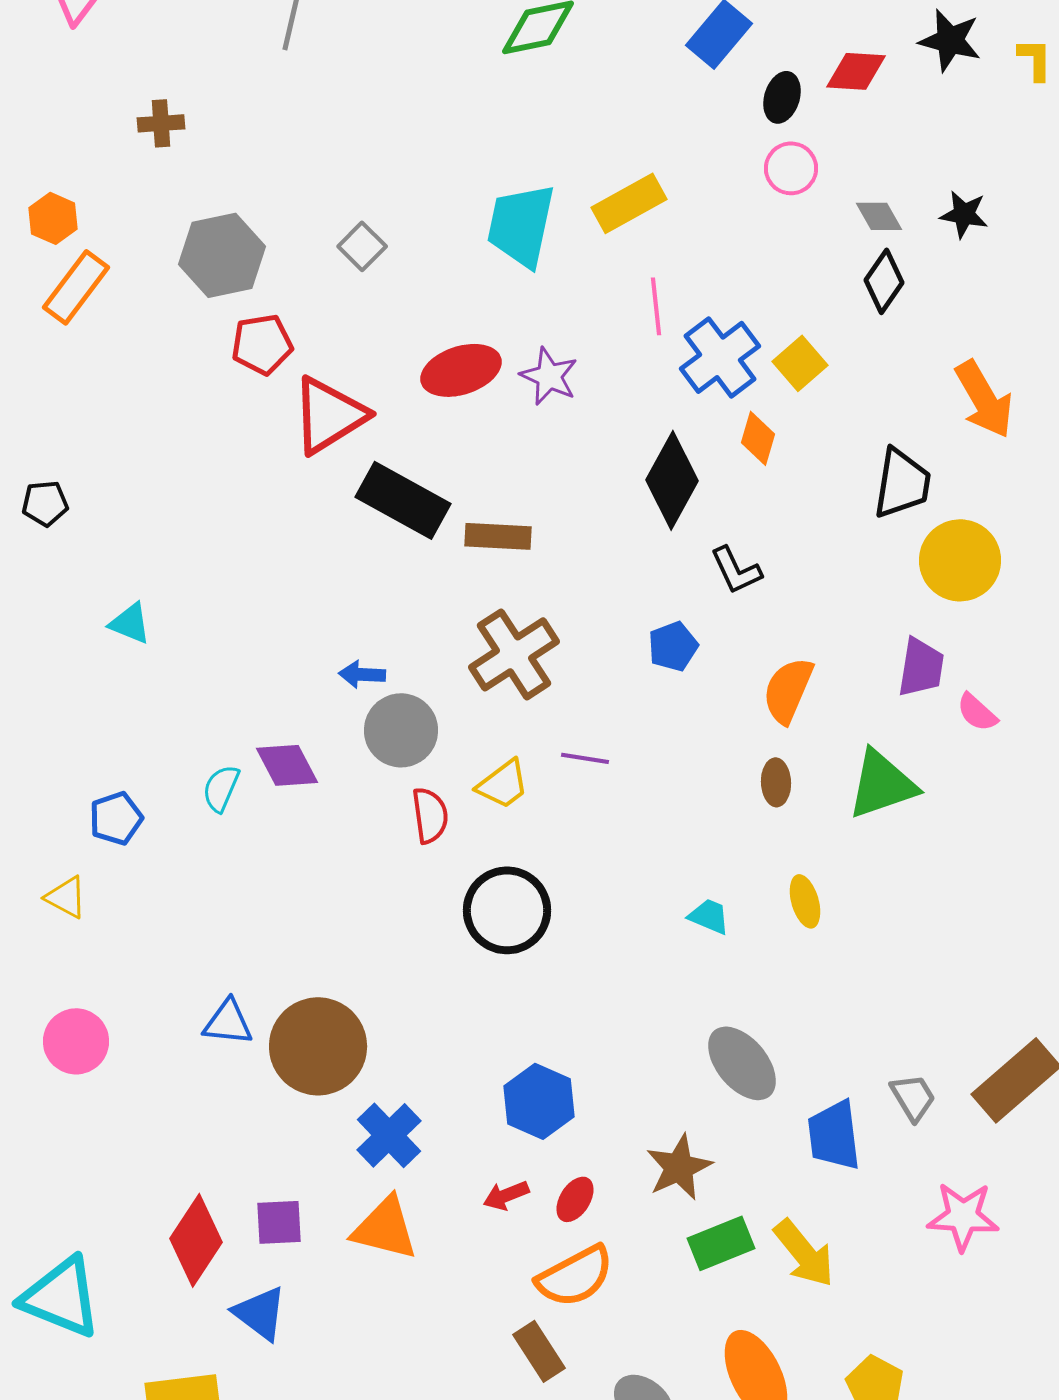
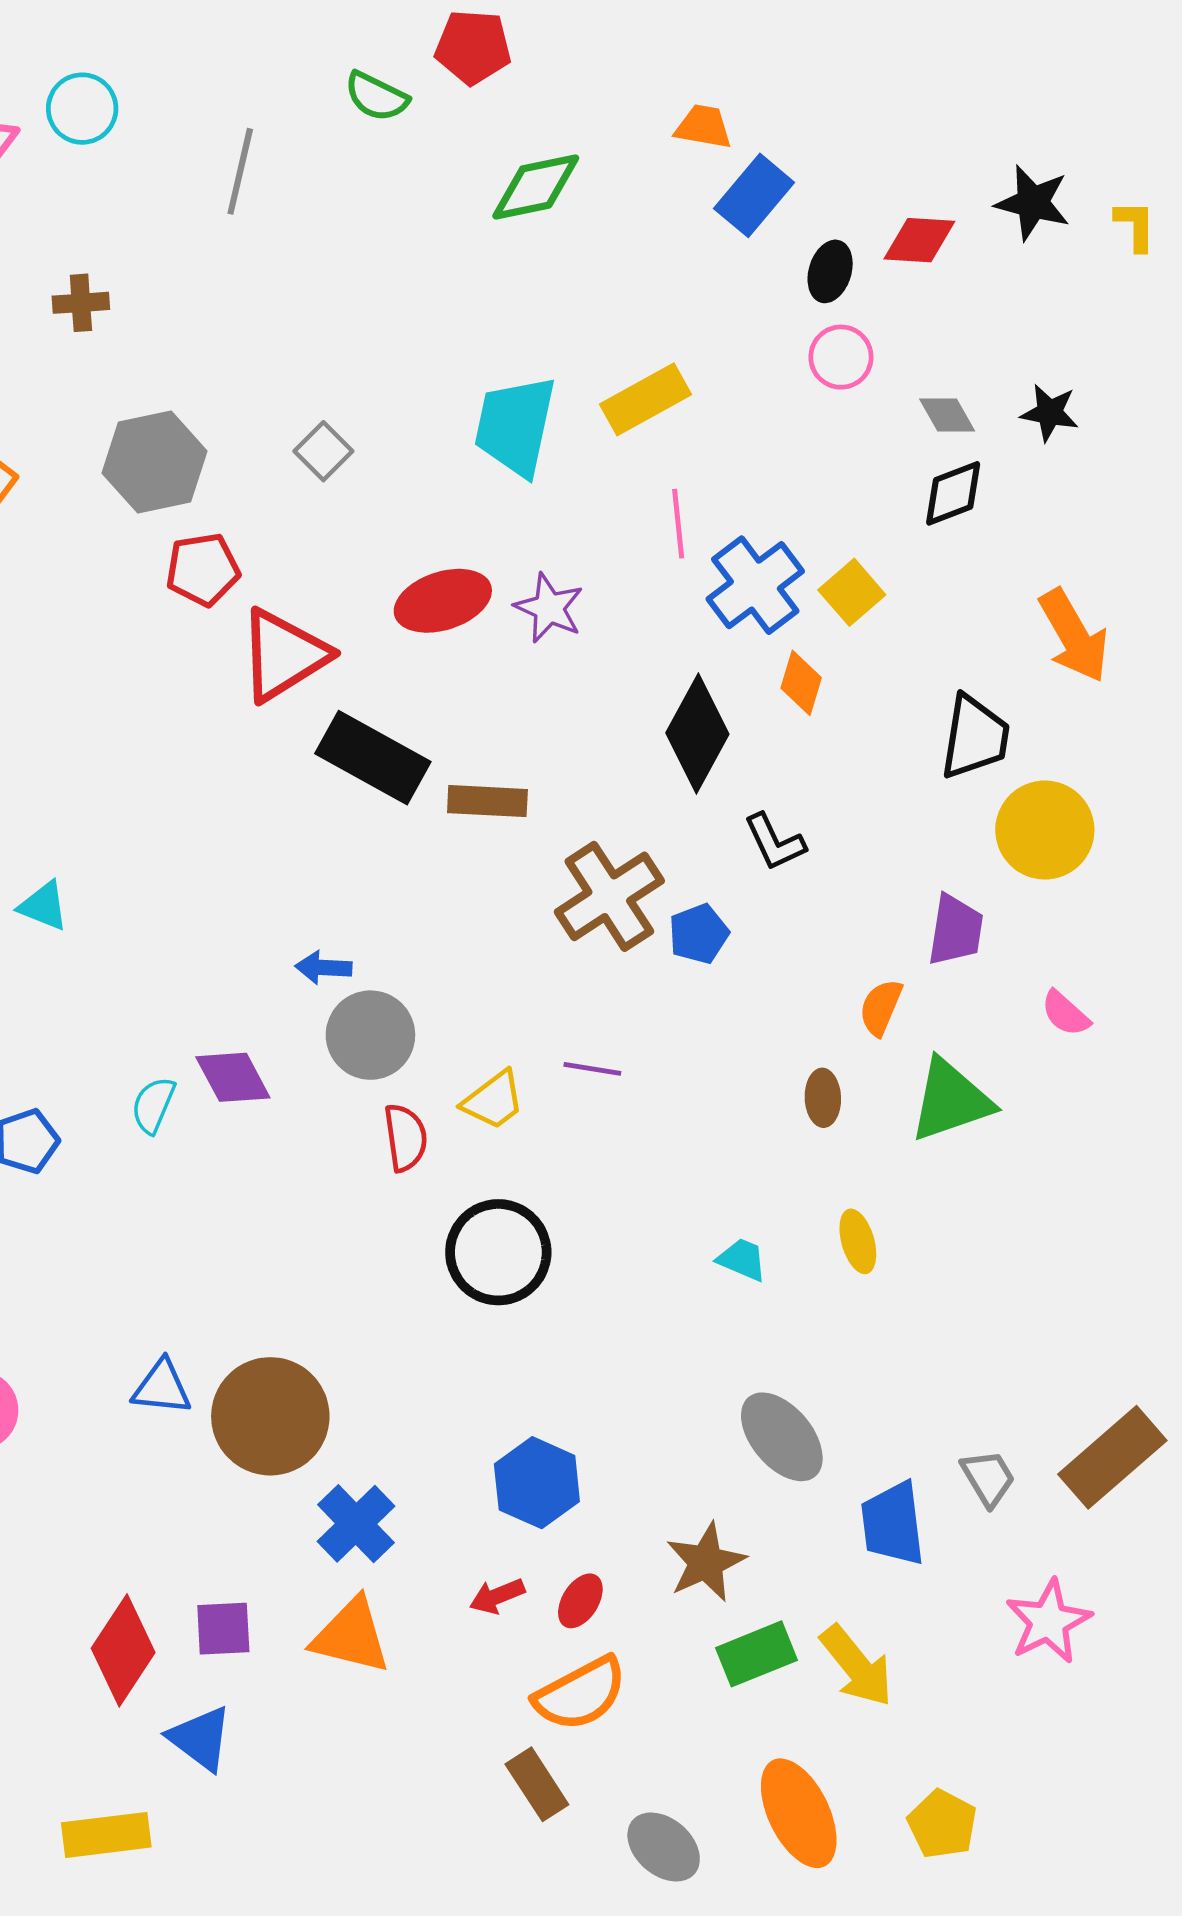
black diamond: (884, 281) -> (953, 493), turned 34
brown cross: (514, 654) -> (609, 896), moved
purple trapezoid: (921, 667) -> (956, 930), moved
orange semicircle: (788, 690) -> (881, 1007), moved, size x0.7
pink star: (963, 1216) -> (1048, 1621), turned -30

